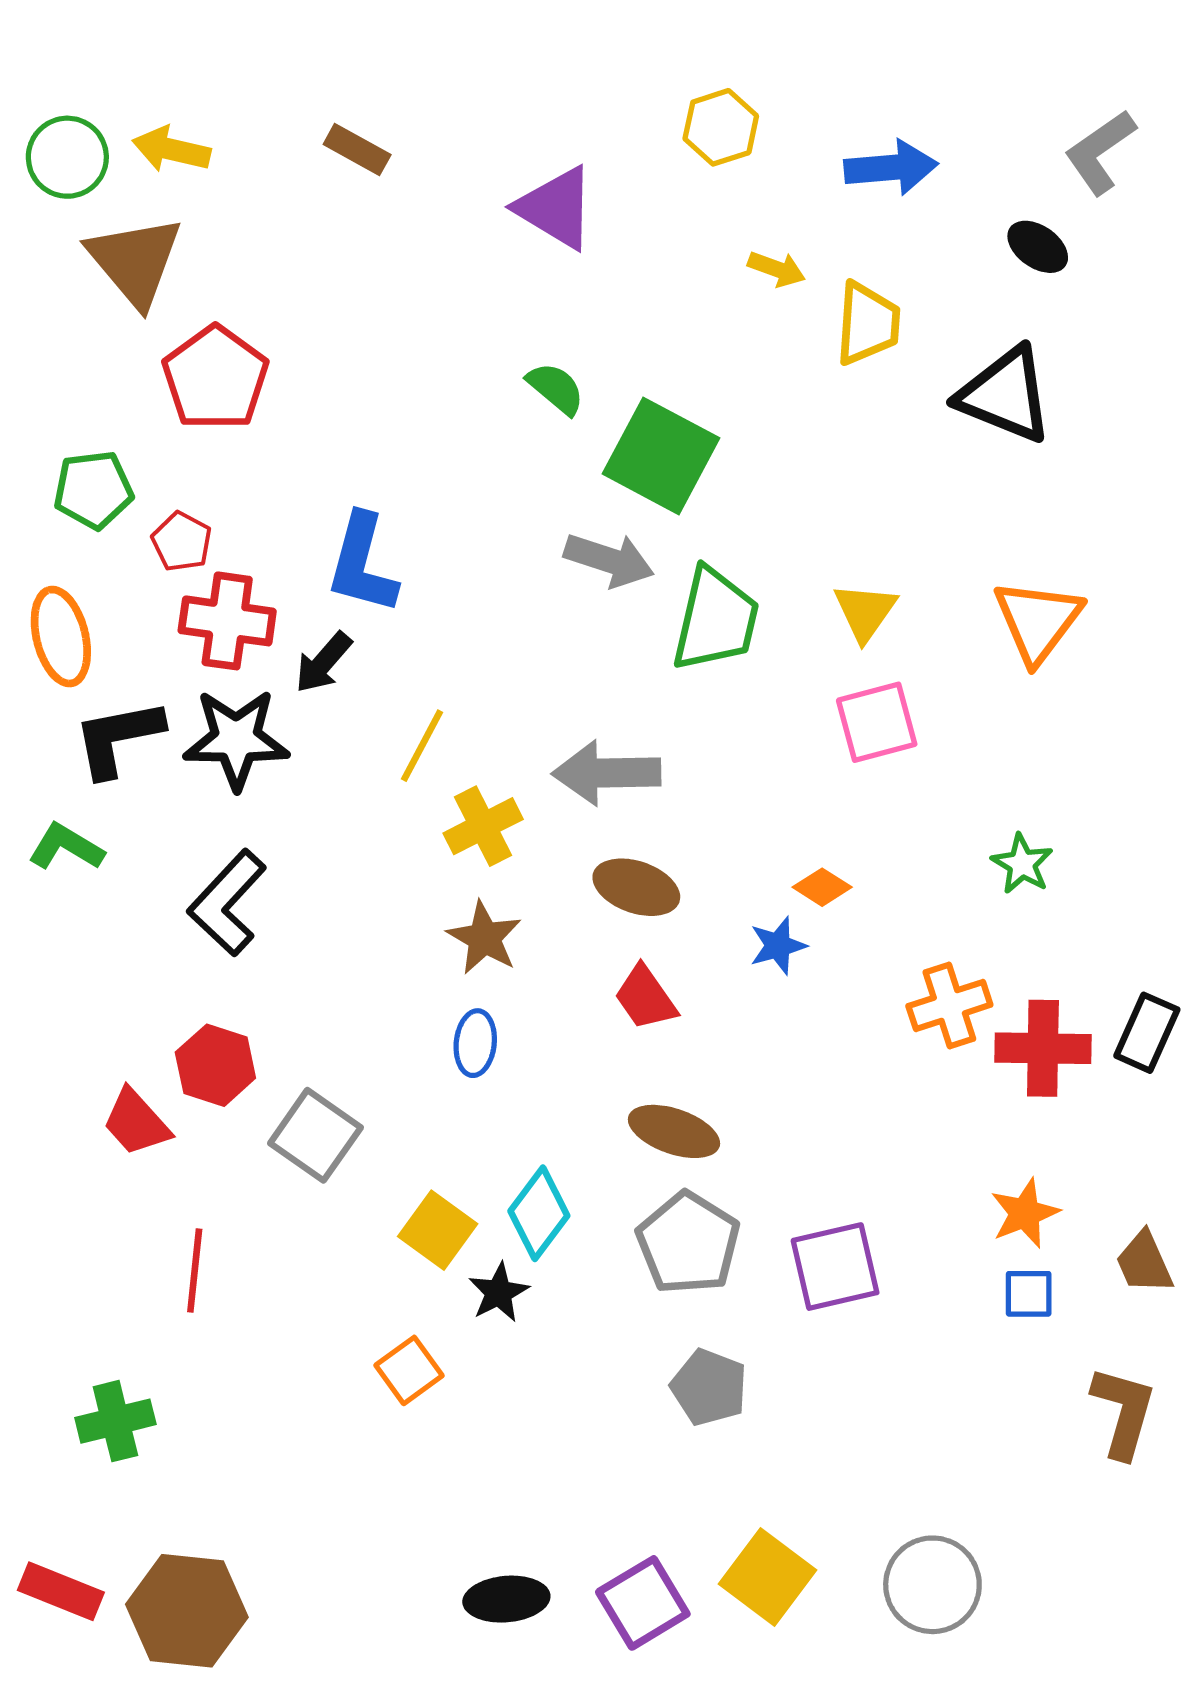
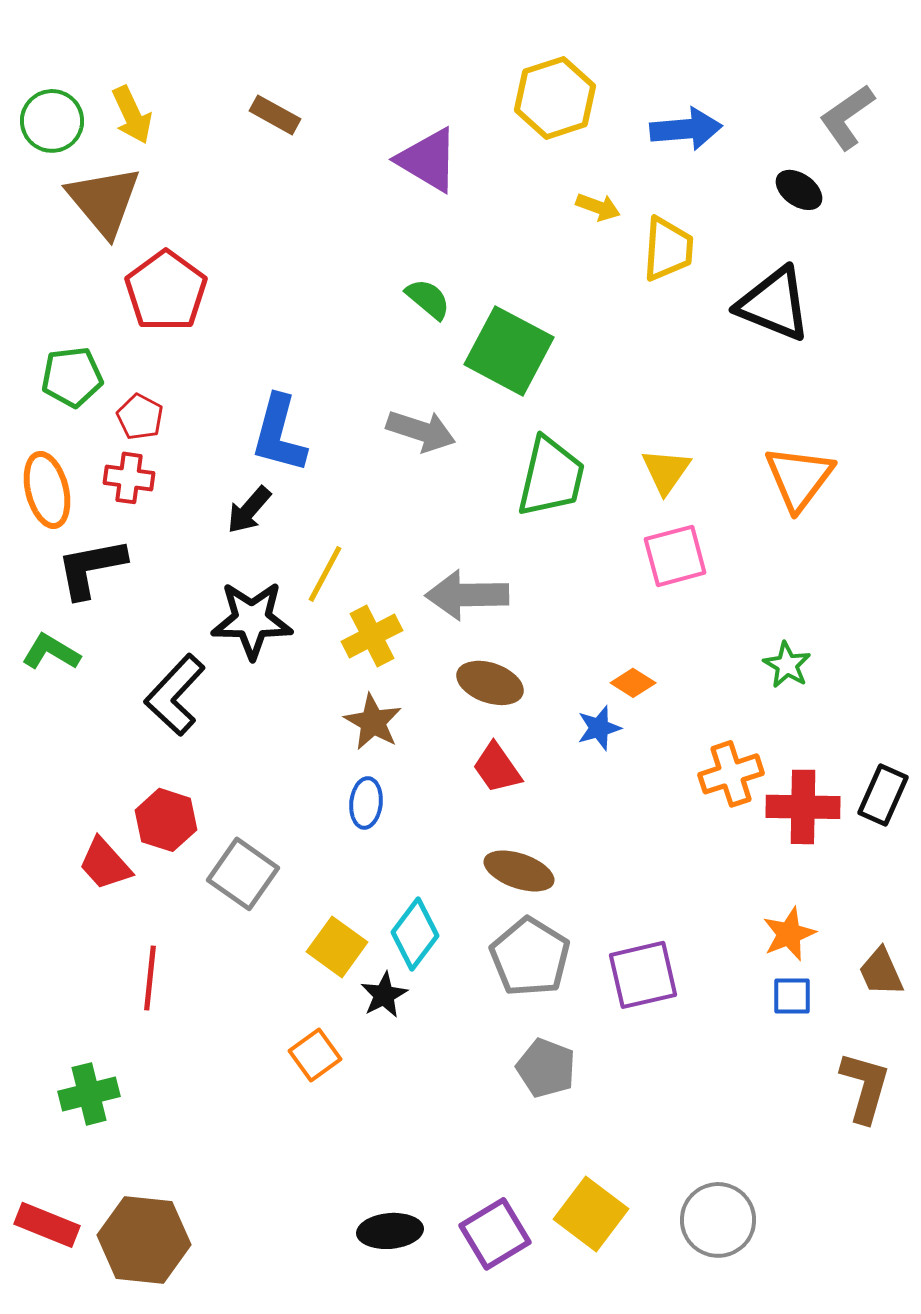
yellow hexagon: (721, 127) -> (555, 98), size x1.4
yellow arrow: (171, 149) -> (132, 115), turned -128
gray arrow: (609, 560) -> (421, 431), moved
red cross: (227, 621) -> (129, 478), moved, size x0.7
black star: (236, 739) -> (252, 620), moved

